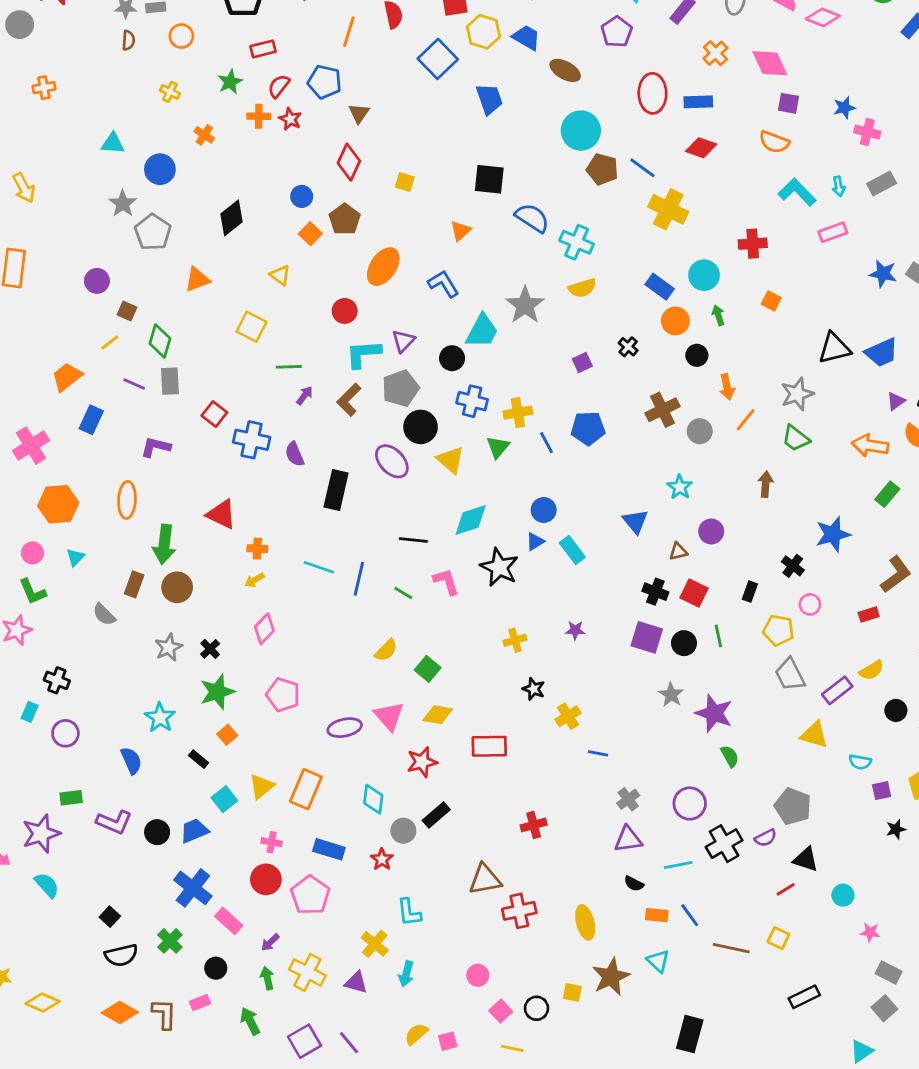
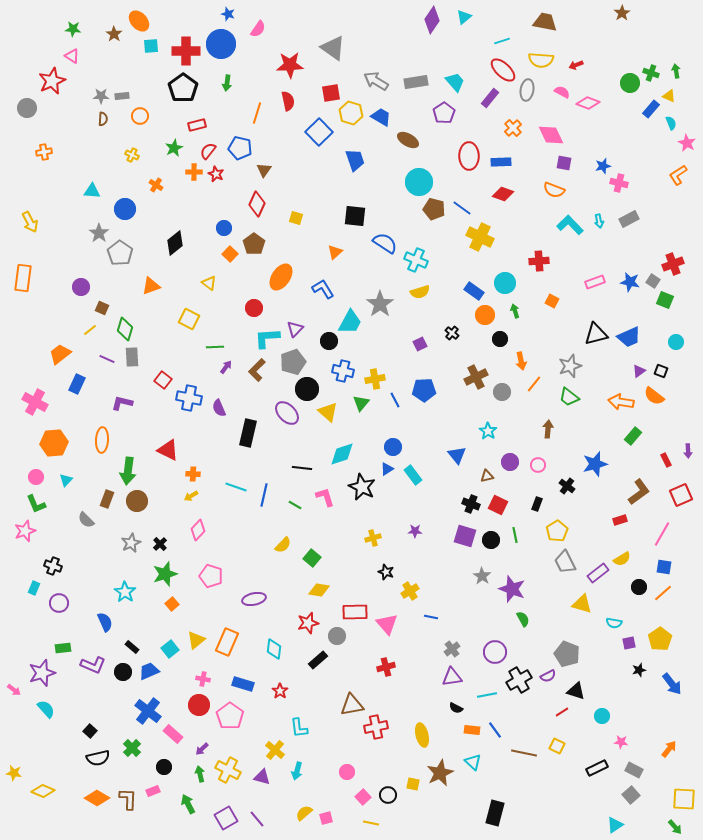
pink rectangle: (833, 232) -> (595, 282), moved
pink cross: (31, 446) -> (35, 402), turned -30
pink circle: (810, 604) -> (538, 465), moved
yellow pentagon: (778, 630) -> (557, 531), turned 30
pink triangle: (389, 716) -> (387, 624), moved
black rectangle: (199, 759) -> (132, 647), moved
gray circle: (403, 831) -> (337, 636), moved
black rectangle: (804, 997) -> (597, 768), moved

